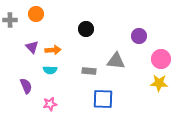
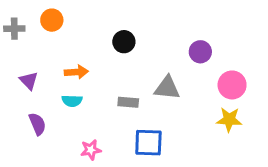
purple triangle: (32, 47) -> (29, 81), moved
pink star: (50, 104) -> (91, 150), moved

